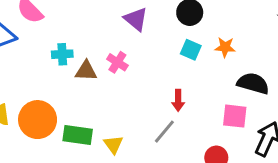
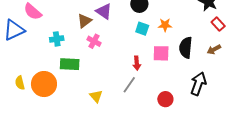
brown triangle: (86, 71) -> (84, 21), moved, turned -35
black semicircle: (253, 83) -> (186, 48), turned -95
pink square: (235, 116) -> (161, 53), moved
green rectangle: (78, 135) -> (70, 64), moved

